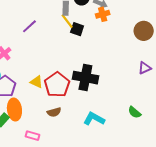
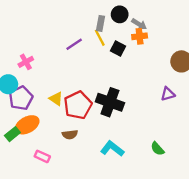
purple line: (29, 26) -> (74, 44), moved
black square: (77, 29) -> (118, 49), moved
purple triangle: (145, 68) -> (168, 94), moved
orange ellipse: (14, 110) -> (27, 125), turned 60

